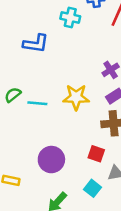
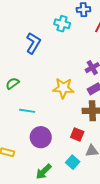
blue L-shape: (36, 44) -> (33, 43), turned -70
cyan line: (37, 103) -> (27, 111), moved

